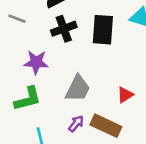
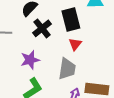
red triangle: (125, 95) -> (75, 44), moved

